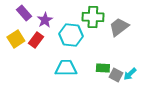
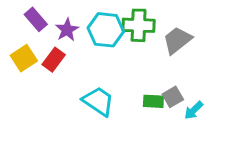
cyan hexagon: (71, 35) -> (106, 30), moved
cyan trapezoid: (66, 68) -> (98, 101), turned 35
gray square: (116, 75) -> (173, 97), moved, turned 32

